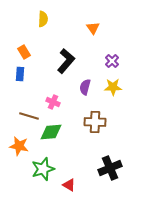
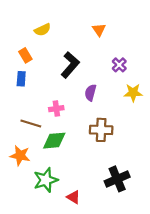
yellow semicircle: (43, 19) -> (42, 30), moved, turned 63
yellow star: (113, 87) -> (133, 93), moved
pink cross: (53, 102) -> (56, 109), turned -32

